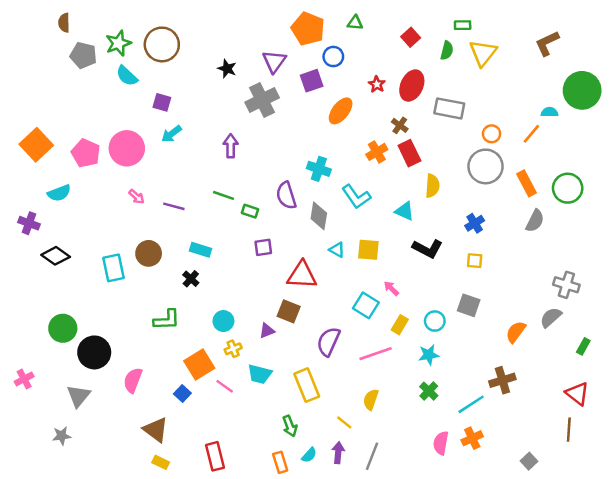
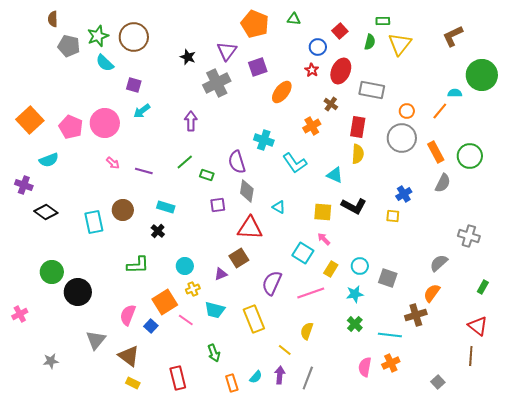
blue circle: (333, 57) -> (318, 47), moved
red rectangle: (409, 153) -> (358, 127), moved, turned 35
green line: (223, 195) -> (185, 162), turned -60
gray diamond: (319, 216) -> (247, 191), moved
blue cross: (475, 223) -> (404, 194), moved
yellow square: (368, 250) -> (323, 212), moved
gray square: (469, 305) -> (388, 278), moved
brown square: (289, 311) -> (239, 258), turned 36
gray semicircle: (551, 317) -> (439, 263), moved
orange semicircle: (516, 332) -> (432, 293), moved
pink semicircle: (133, 380) -> (128, 315), moved
gray triangle: (79, 396) -> (96, 340), moved
cyan line: (471, 404) -> (390, 335), turned 40
green arrow: (290, 426) -> (214, 353), moved

